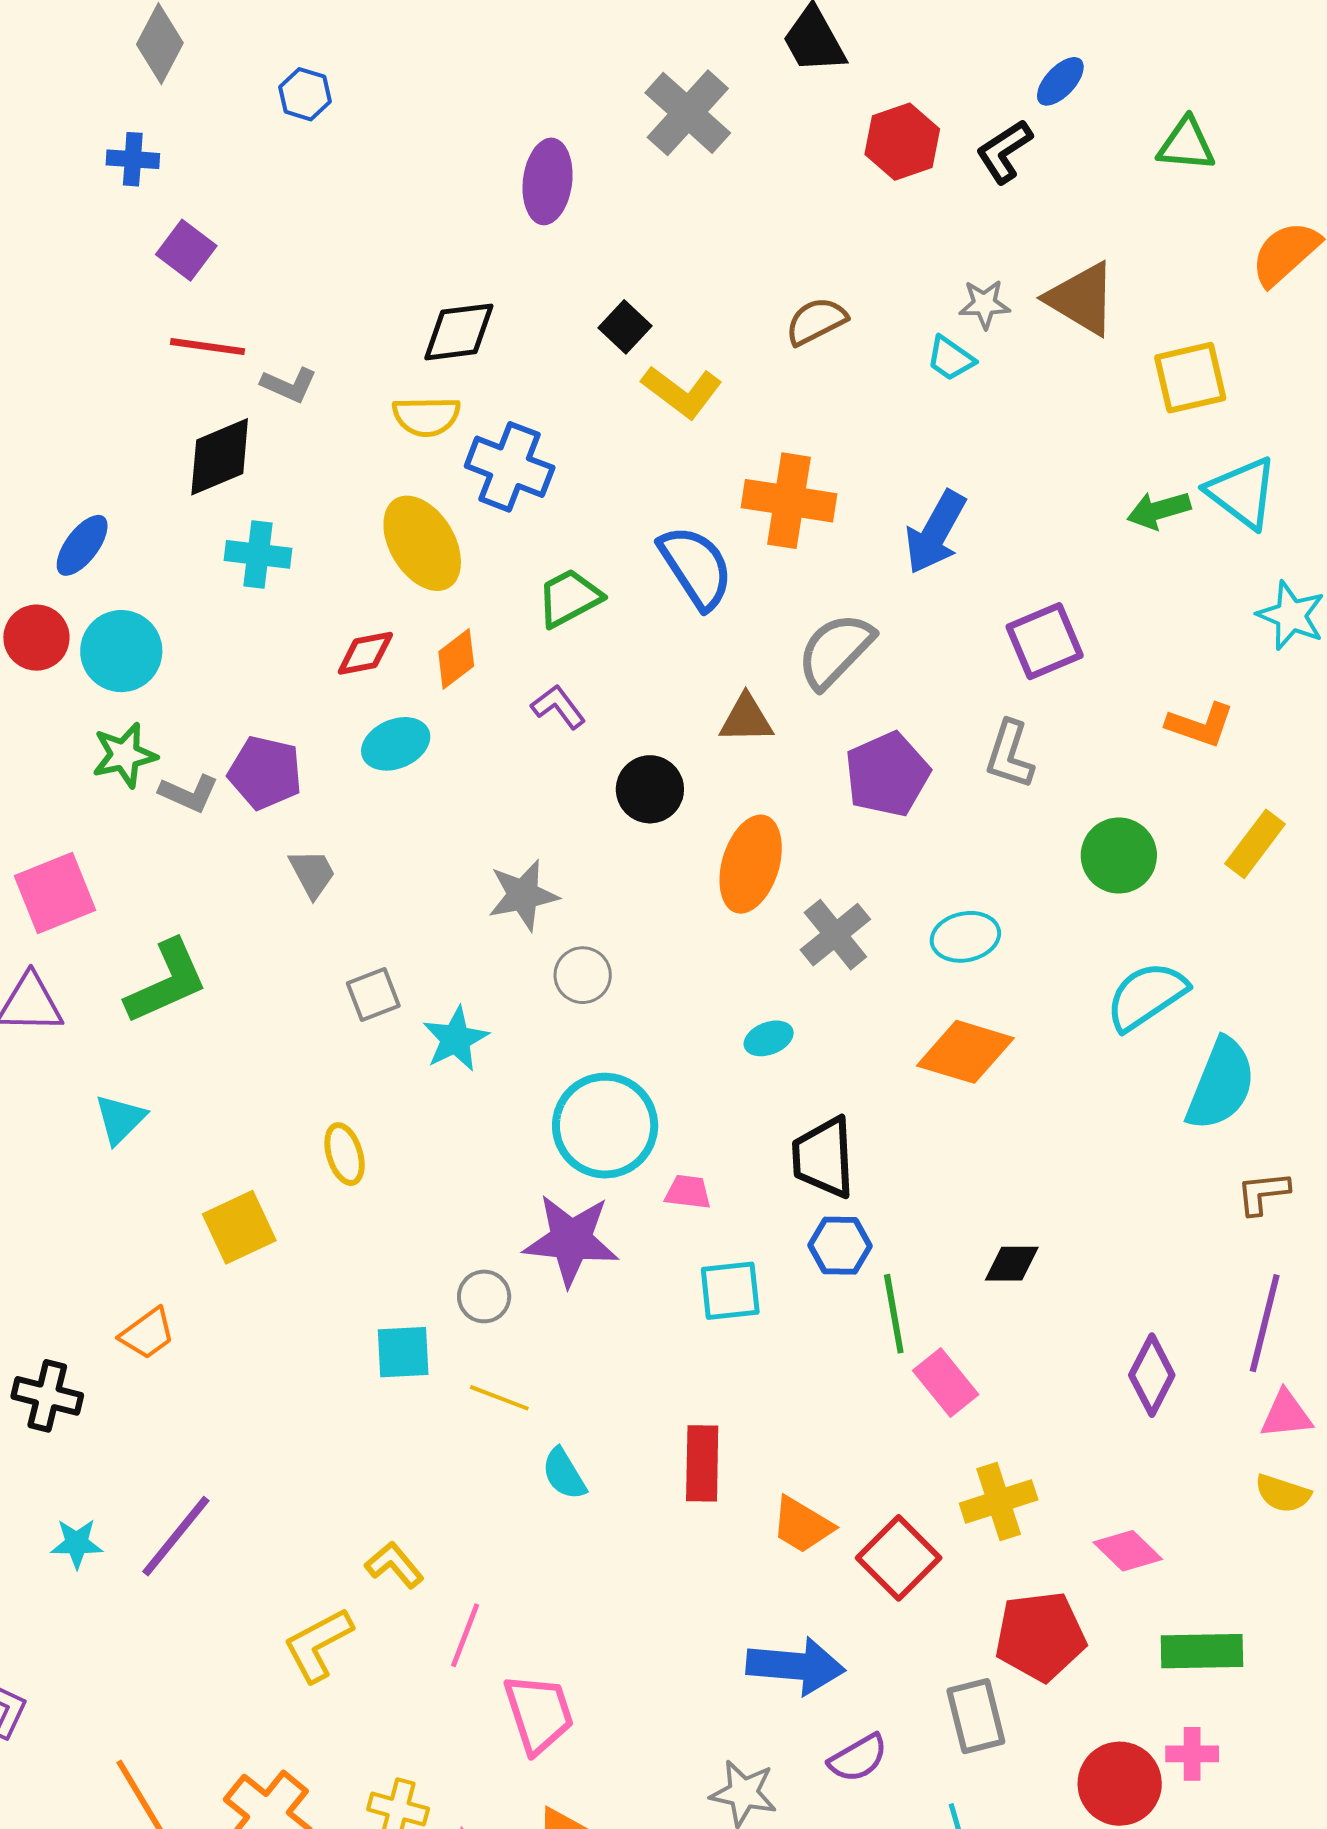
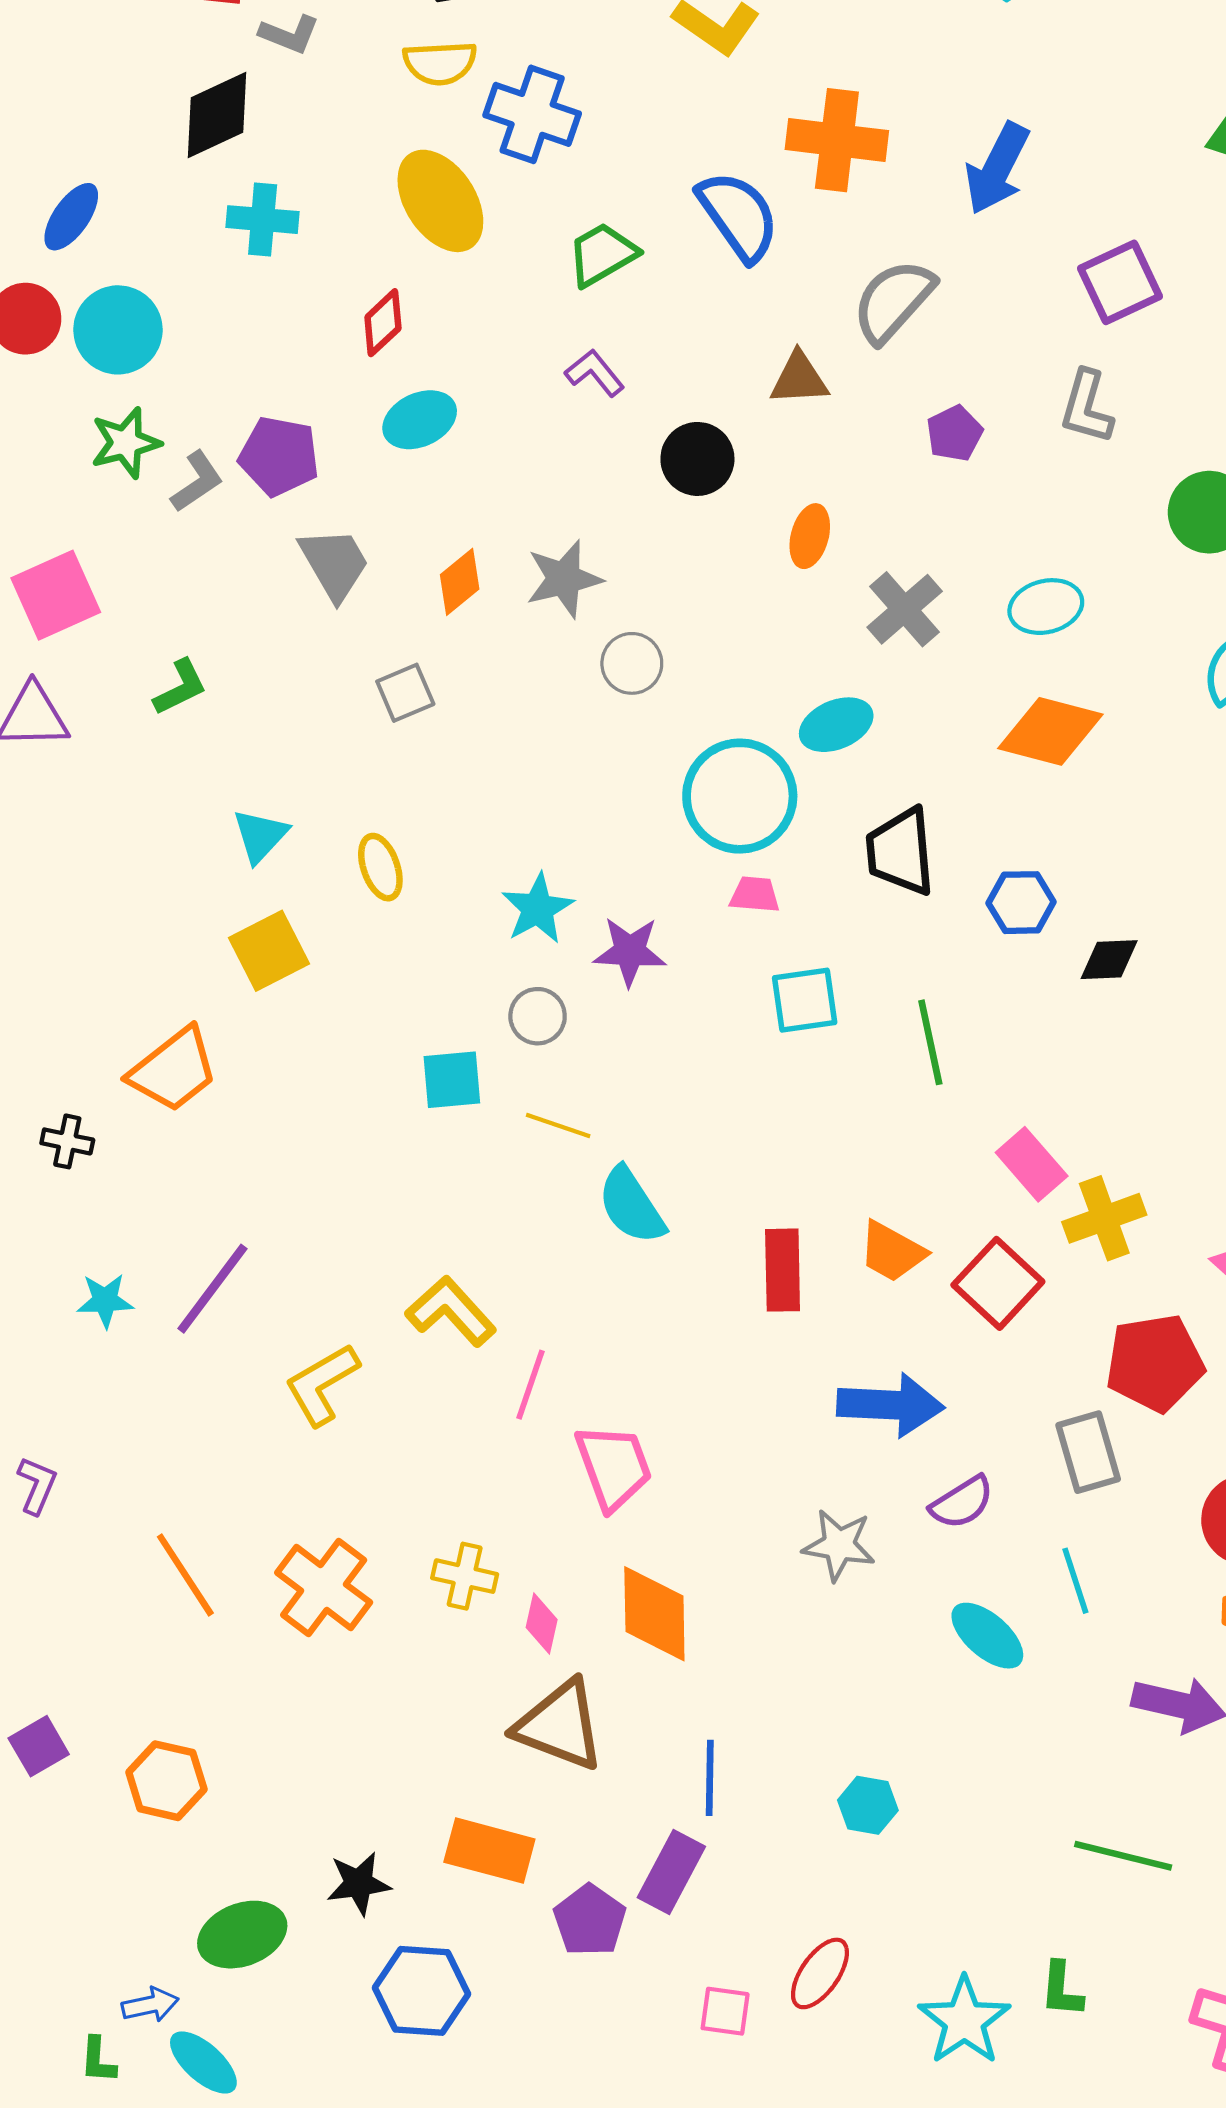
red diamond: (365, 653) -> (383, 323), turned -30
orange diamond: (456, 659) -> (460, 582), moved
purple pentagon: (887, 774) -> (954, 433), size x0.6
gray L-shape: (189, 793) -> (197, 482), turned -56
orange ellipse: (751, 864) -> (810, 536), size x0.6
gray trapezoid: (312, 873) -> (334, 564), size x1.4
green L-shape: (166, 982) -> (180, 687), size x0.6
cyan ellipse: (769, 1038) -> (836, 725), size x1.4
cyan star: (456, 1039) -> (538, 909), moved
cyan triangle: (120, 1119) -> (260, 836), moved
cyan circle: (605, 1126) -> (740, 796), moved
purple star: (571, 1240) -> (630, 951), size x0.7
blue hexagon: (840, 1246) -> (1021, 903), moved
green line: (894, 1314) -> (930, 1042), moved
orange trapezoid: (147, 1334) -> (173, 1070), size x1.5
pink rectangle: (946, 1383) -> (1032, 1164), moved
black cross: (47, 1396) -> (67, 1141), size x0.7
red rectangle: (702, 1463) -> (783, 1270), moved
cyan semicircle: (564, 1474) -> (631, 1206), size x1.4
yellow L-shape: (394, 1565) -> (451, 1311), size x1.4
yellow L-shape: (318, 1645) -> (322, 1384), moved

